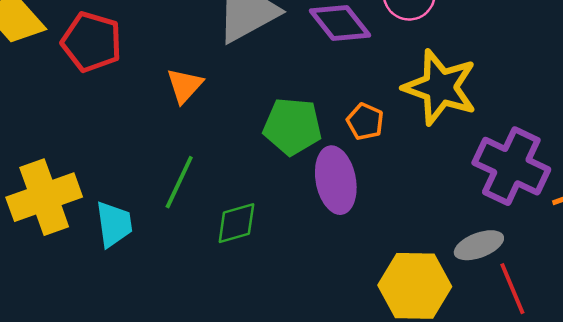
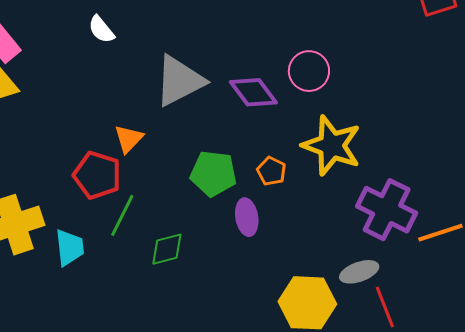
red pentagon: (92, 42) -> (97, 175), moved
purple ellipse: (336, 180) -> (247, 217), size x0.7

